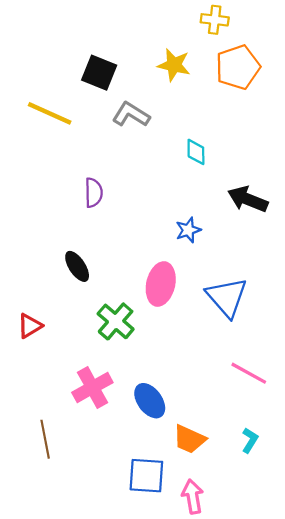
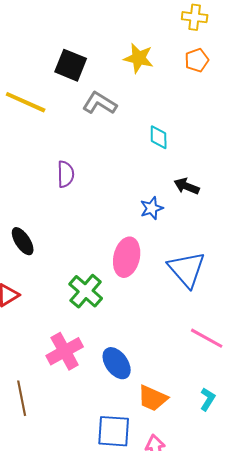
yellow cross: (215, 20) -> (195, 17), moved
orange pentagon: (238, 67) -> (197, 60), size x0.6
black arrow: (248, 199) -> (187, 186), moved, size x0.7
black ellipse: (77, 266) -> (23, 241), moved

